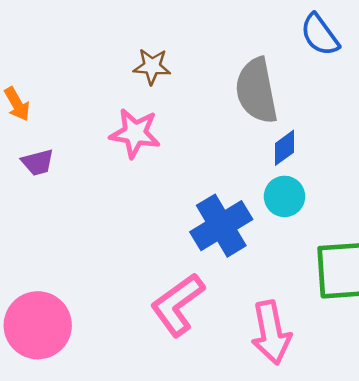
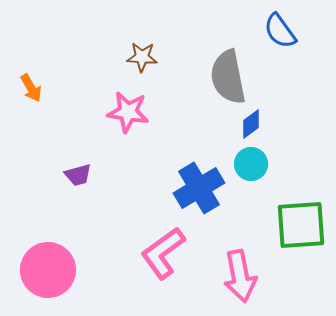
purple trapezoid: (38, 162) -> (78, 175), moved

